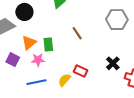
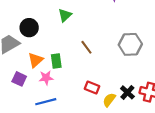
gray hexagon: (117, 20) -> (130, 44), moved
black cross: (113, 63) -> (127, 92), moved
yellow semicircle: (64, 80) -> (109, 100), moved

